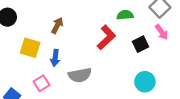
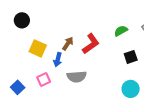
green semicircle: (125, 15) -> (121, 31), turned -32
brown arrow: (57, 25) -> (68, 44), moved
red L-shape: (106, 37) -> (91, 44), moved

